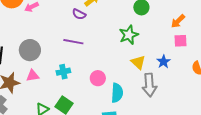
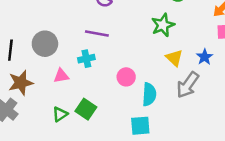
cyan cross: (63, 72) -> (86, 59), moved
pink triangle: (33, 76) -> (61, 76), moved
gray arrow: (149, 85) -> (188, 85), turned 40

